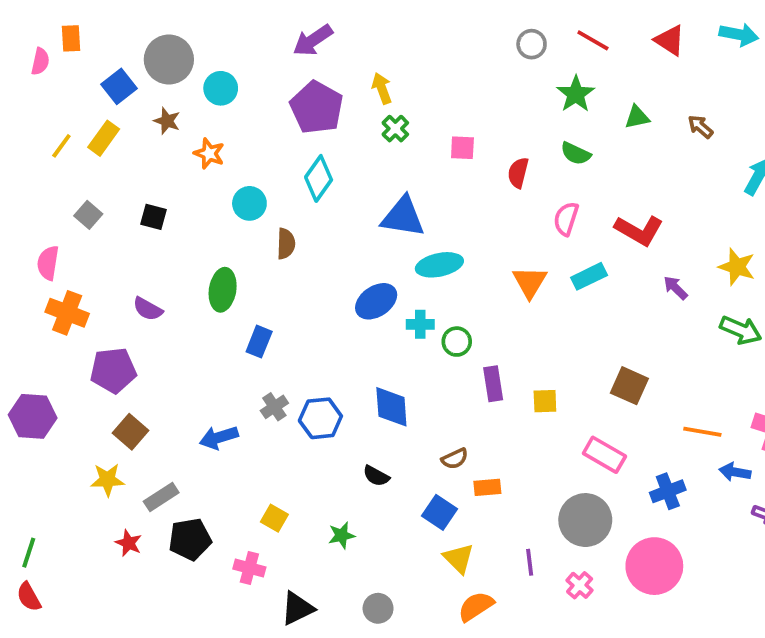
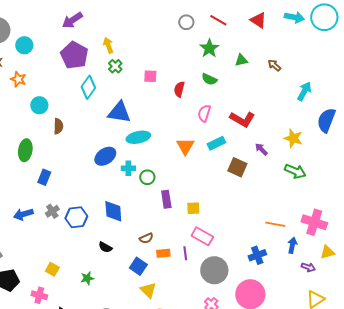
cyan diamond: (319, 178) -> (88, 87), moved
brown square: (629, 386) -> (237, 167), moved
blue arrow: (219, 438) -> (23, 214), moved
pink rectangle: (604, 455) -> (202, 236), moved
blue arrow: (735, 472) -> (292, 245), turned 91
purple line: (530, 562) -> (185, 253), moved

